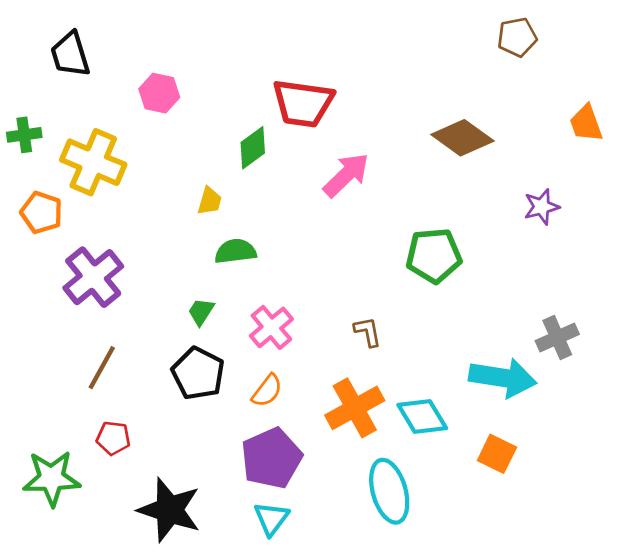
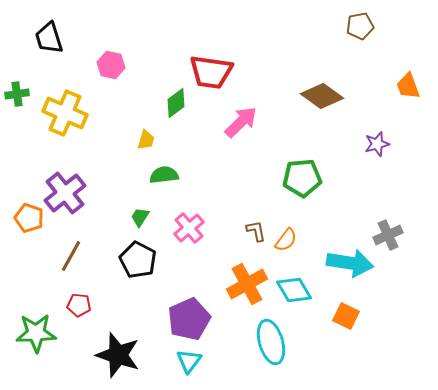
orange pentagon: (42, 212) -> (29, 218), moved
orange semicircle: (267, 391) -> (286, 240), moved

